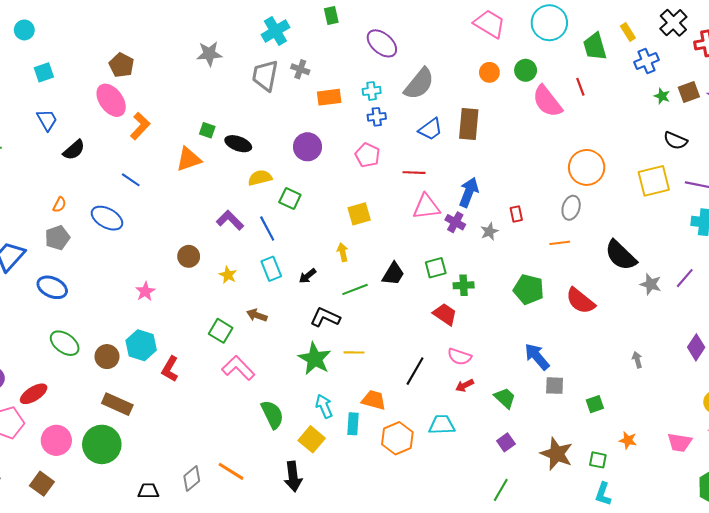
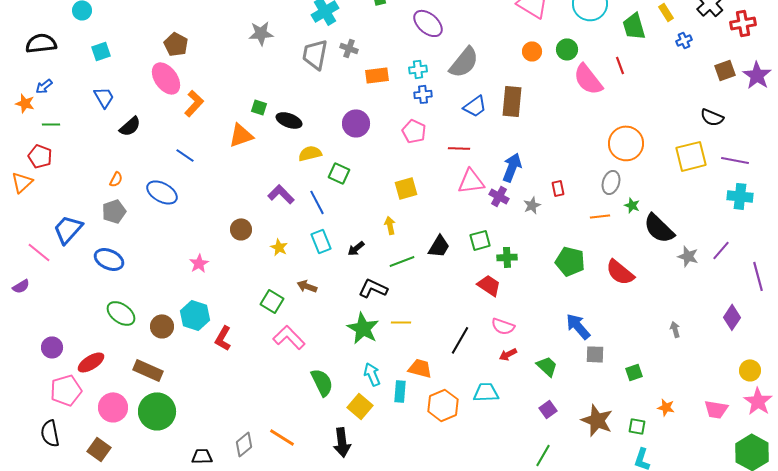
blue cross: (647, 61) -> (684, 40), size x0.7
green star: (662, 96) -> (632, 205), moved
brown rectangle: (117, 404) -> (148, 370), moved

